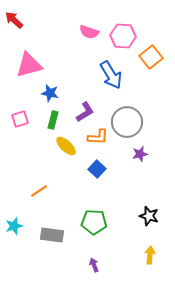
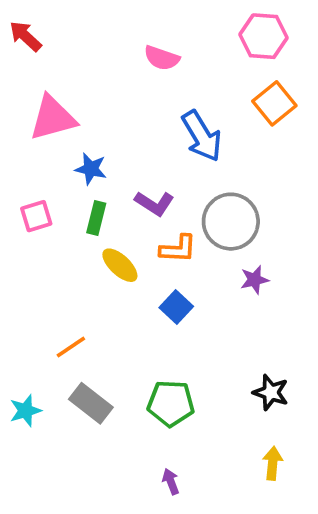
pink hexagon: (123, 36) -> (264, 36), moved
purple L-shape: (85, 112) -> (154, 203), turned 65
gray rectangle: (52, 235) -> (91, 403), moved, turned 30

